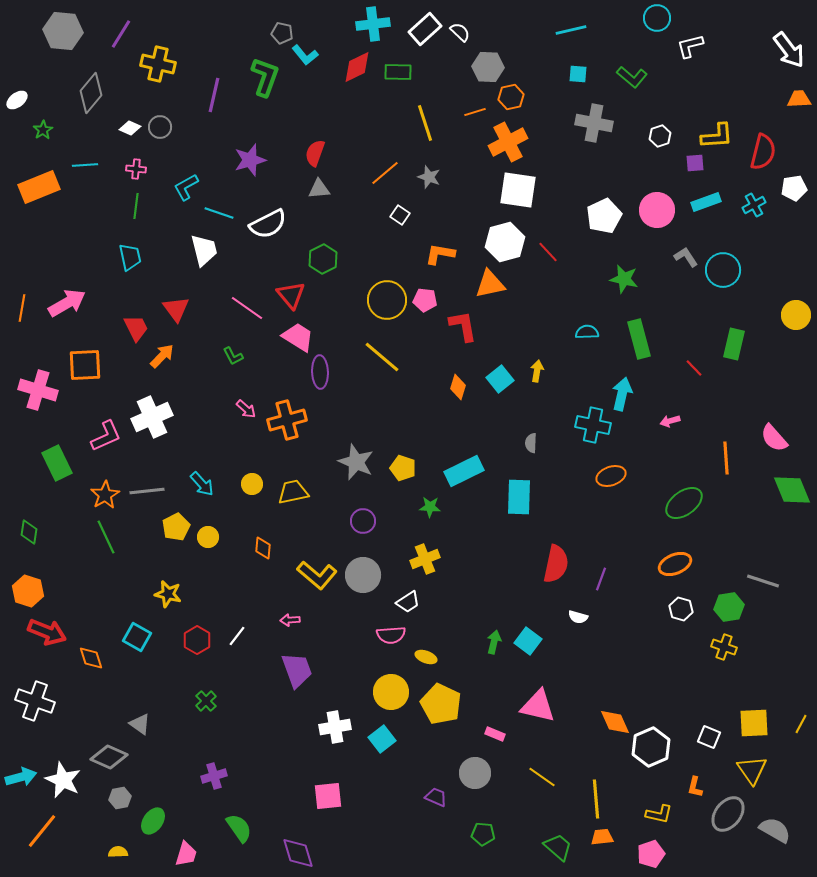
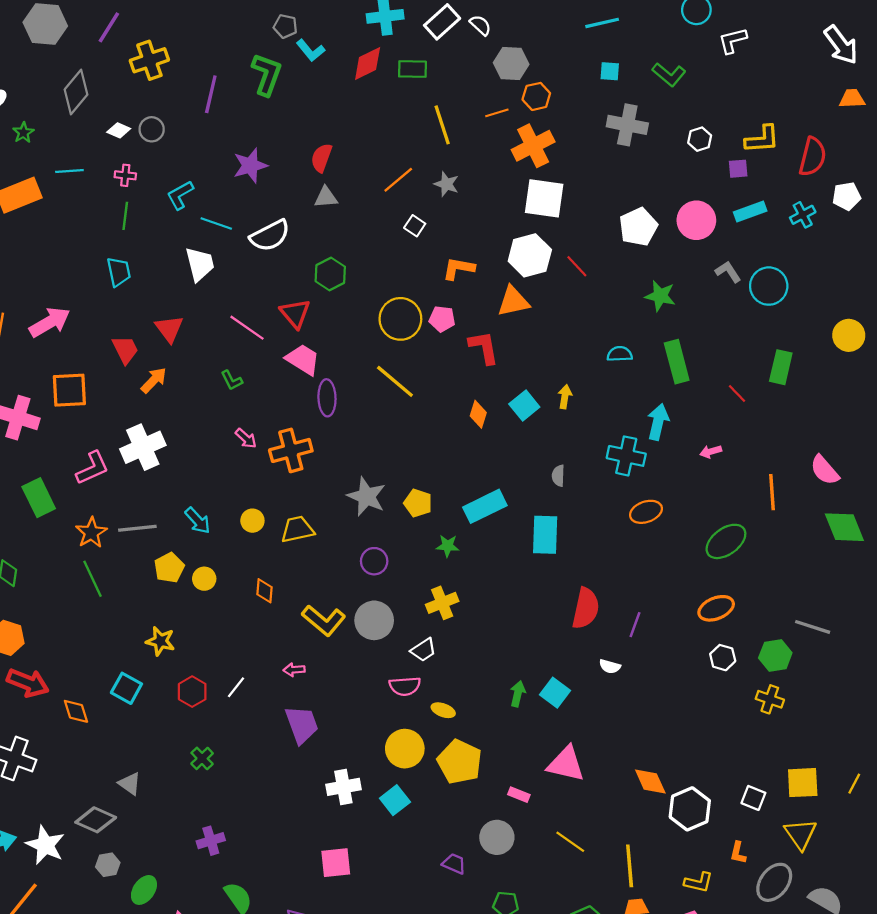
yellow cross: (158, 64) -> (149, 60), turned -32

